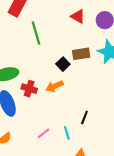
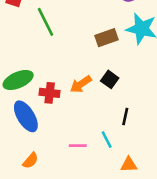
black square: (63, 64) -> (110, 79), moved
pink line: (44, 133) -> (78, 146), turned 48

